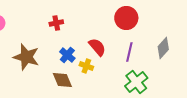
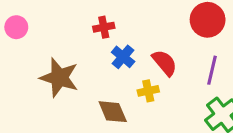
blue cross: (67, 55) -> (123, 57), moved
yellow cross: (86, 66) -> (148, 91), turned -32

